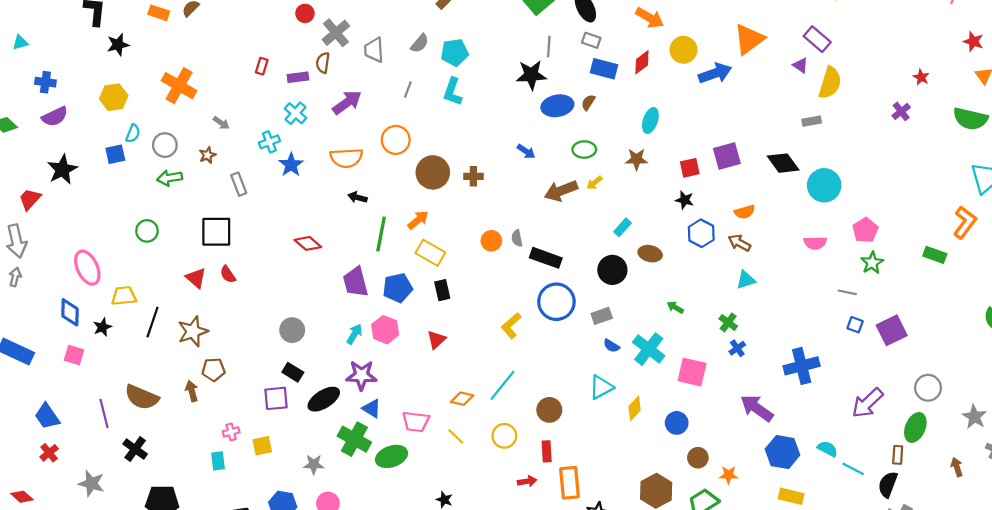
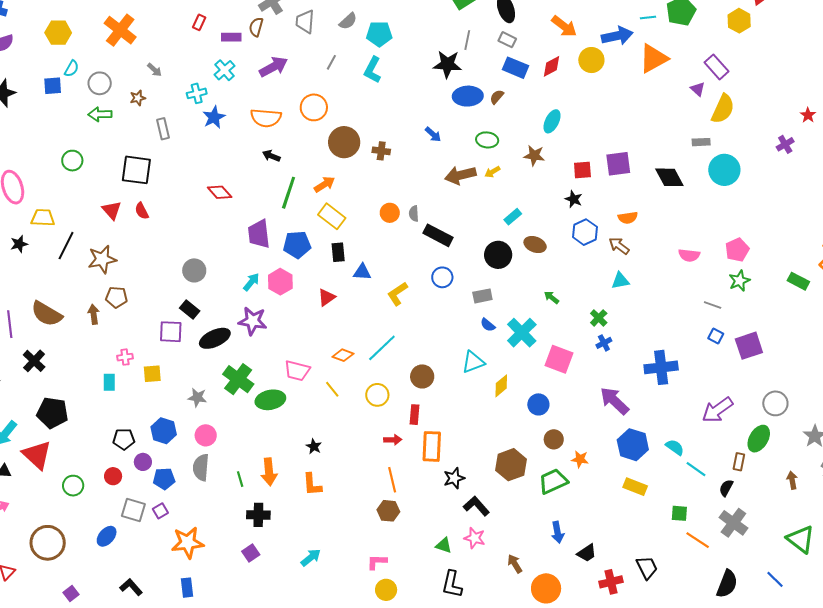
blue arrow: (715, 73) -> (617, 36), moved
cyan circle: (824, 185) -> (724, 170), moved
blue circle: (556, 302) -> (442, 277), size x0.6
blue triangle: (372, 408) -> (362, 272), moved, turned -36
black semicircle: (888, 484) -> (726, 488), size x0.7

